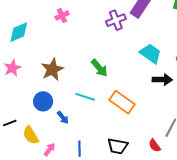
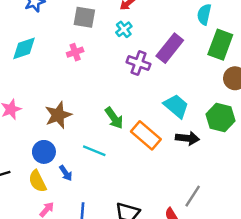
purple cross: (116, 20) -> (139, 63), turned 36
cyan diamond: (19, 32) -> (24, 48), moved
orange rectangle: (122, 102) -> (146, 135), moved
yellow semicircle: (31, 135) -> (38, 181), moved

